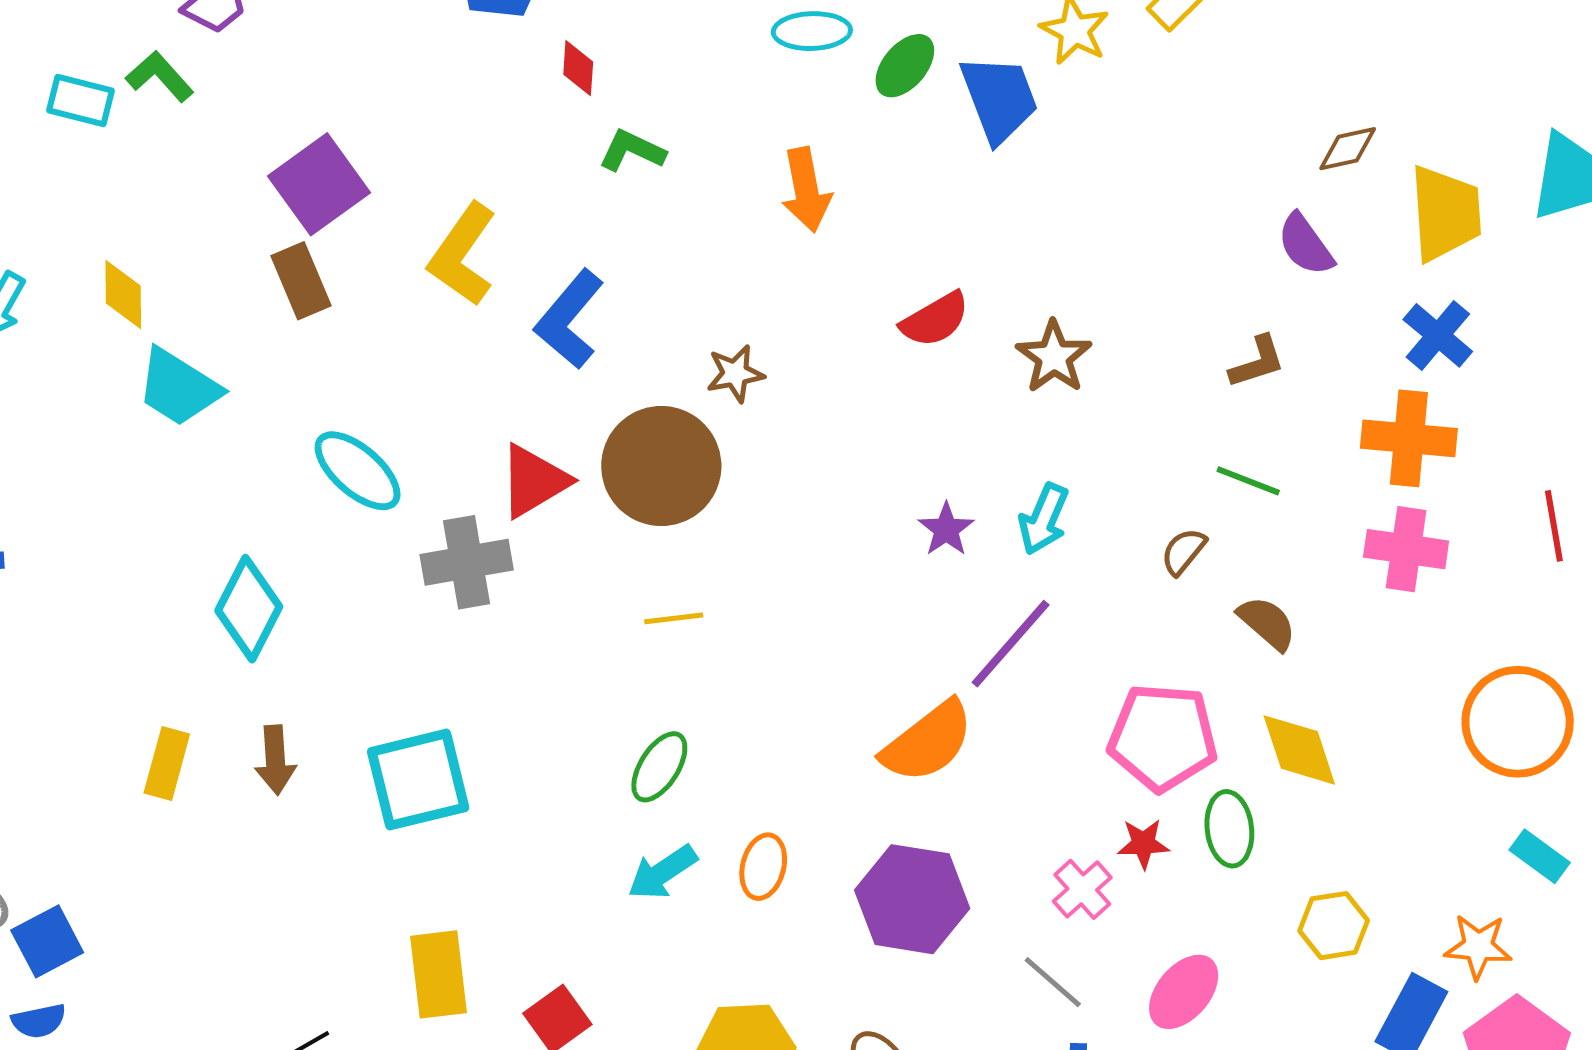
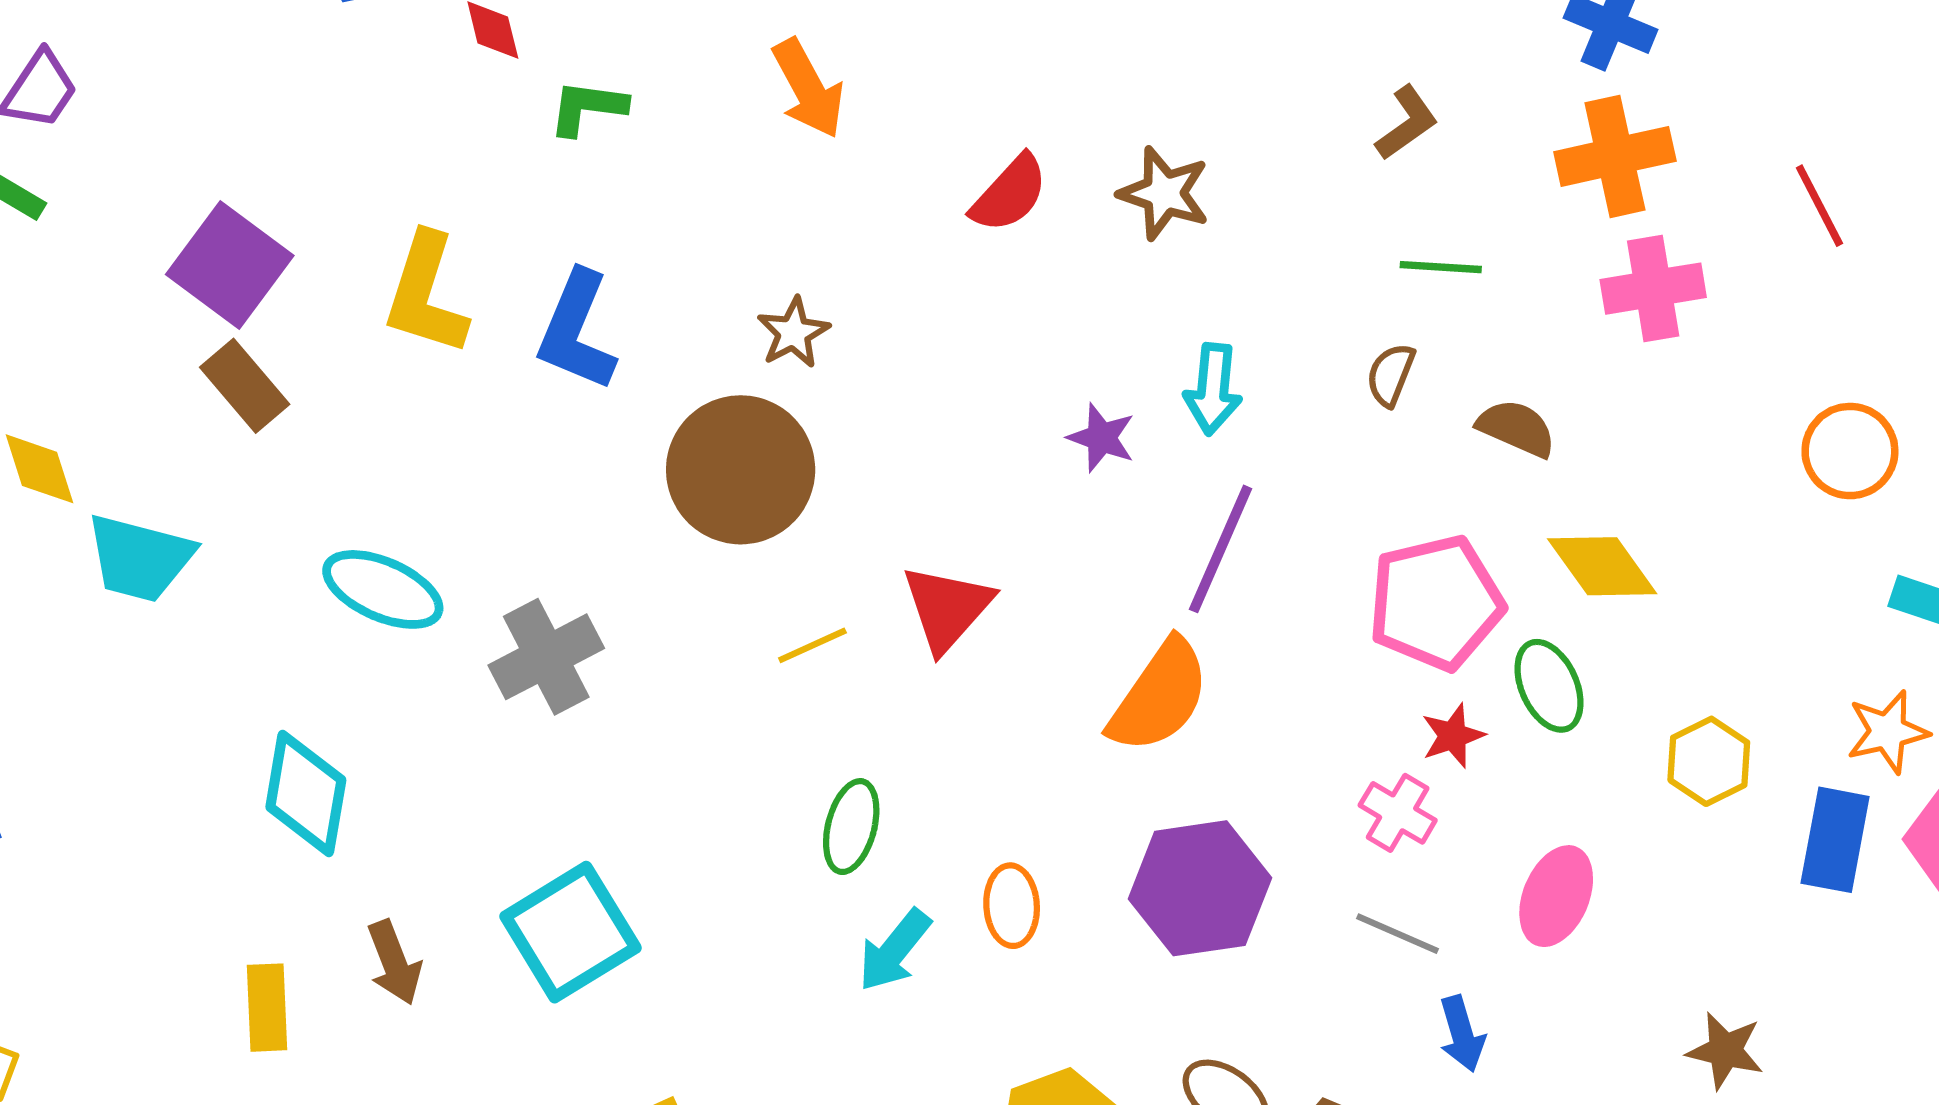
red triangle: (534, 481) -> (947, 608), moved
orange circle: (1518, 722) -> (1850, 451), size x0.7

